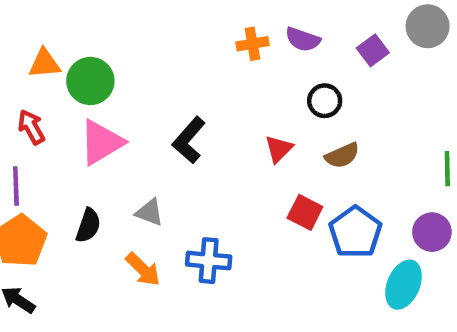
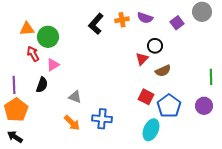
red arrow: (31, 127) -> (33, 54), moved
black L-shape: (189, 140) -> (96, 24), moved
pink triangle: (101, 142) -> (53, 65), size x0.6
red triangle: (279, 149) -> (142, 59), moved
black semicircle: (88, 226) -> (42, 85), moved
cyan ellipse: (403, 285) -> (151, 130), moved

